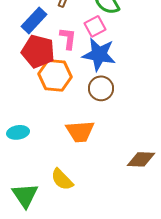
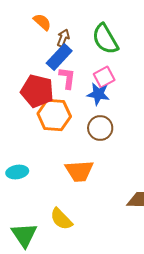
blue rectangle: (34, 20) -> (59, 57), moved
pink square: (95, 26) -> (104, 77), moved
blue star: (99, 54) -> (98, 94), size x0.7

